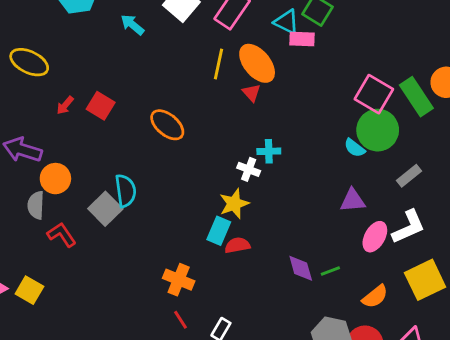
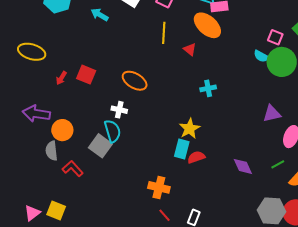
orange ellipse: (257, 63) -> (207, 25), moved
pink square: (374, 94) -> (275, 37), size x0.6
cyan semicircle: (355, 148) -> (261, 56), moved
white cross: (249, 169) -> (119, 110), moved
green line: (330, 271) -> (278, 164), moved

